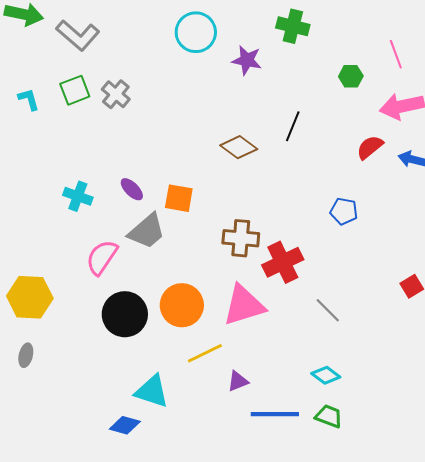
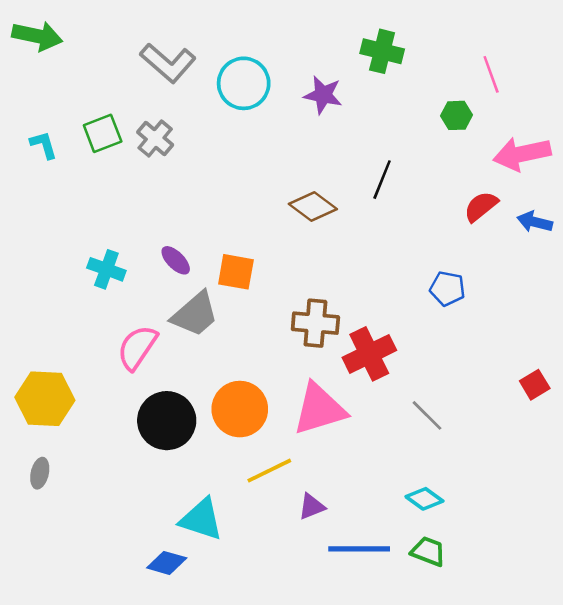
cyan circle: (196, 32) -> (244, 83), moved
gray L-shape: (78, 35) -> (168, 63), moved
pink line: (396, 54) -> (491, 74), moved

